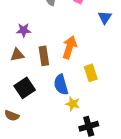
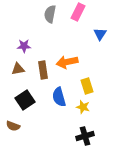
orange arrow: (69, 47) -> (67, 62), turned -120
yellow star: (73, 104) -> (83, 107), moved

